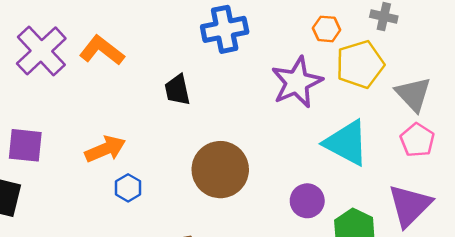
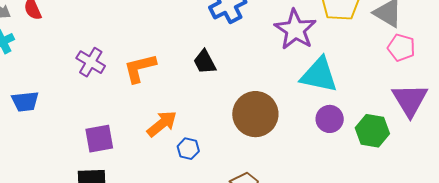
orange L-shape: (102, 50) -> (140, 68), moved, turned -36
purple cross: (41, 51) -> (91, 62), size x0.7
cyan triangle: (346, 143) -> (319, 75), moved

